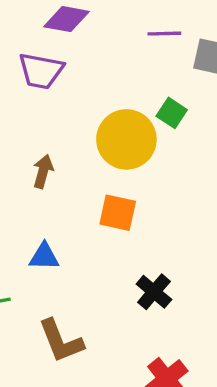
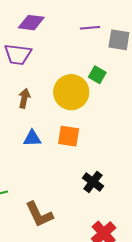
brown arrow: (43, 171) -> (24, 98), moved
blue triangle: (44, 257) -> (32, 138), moved

